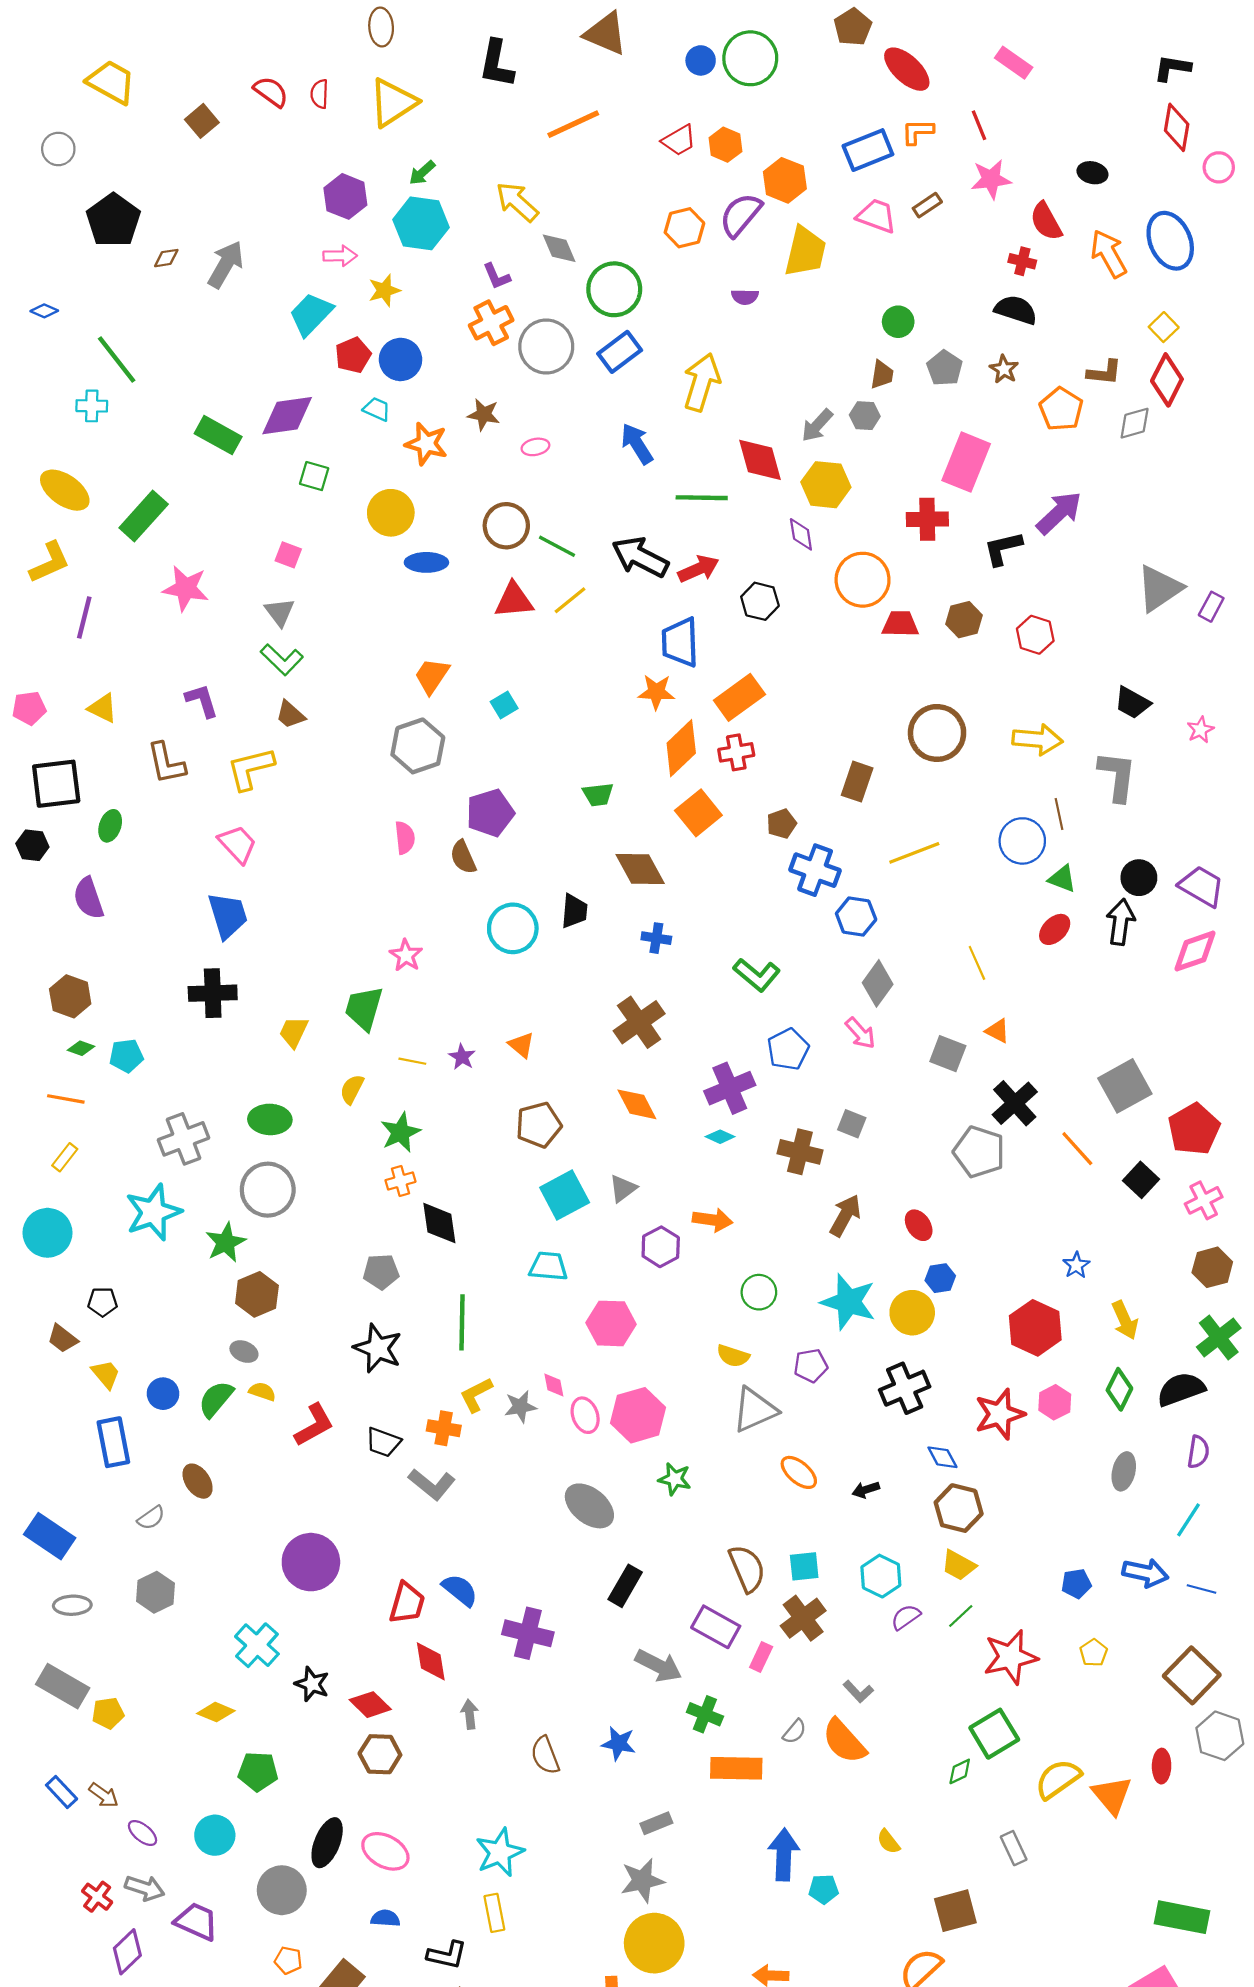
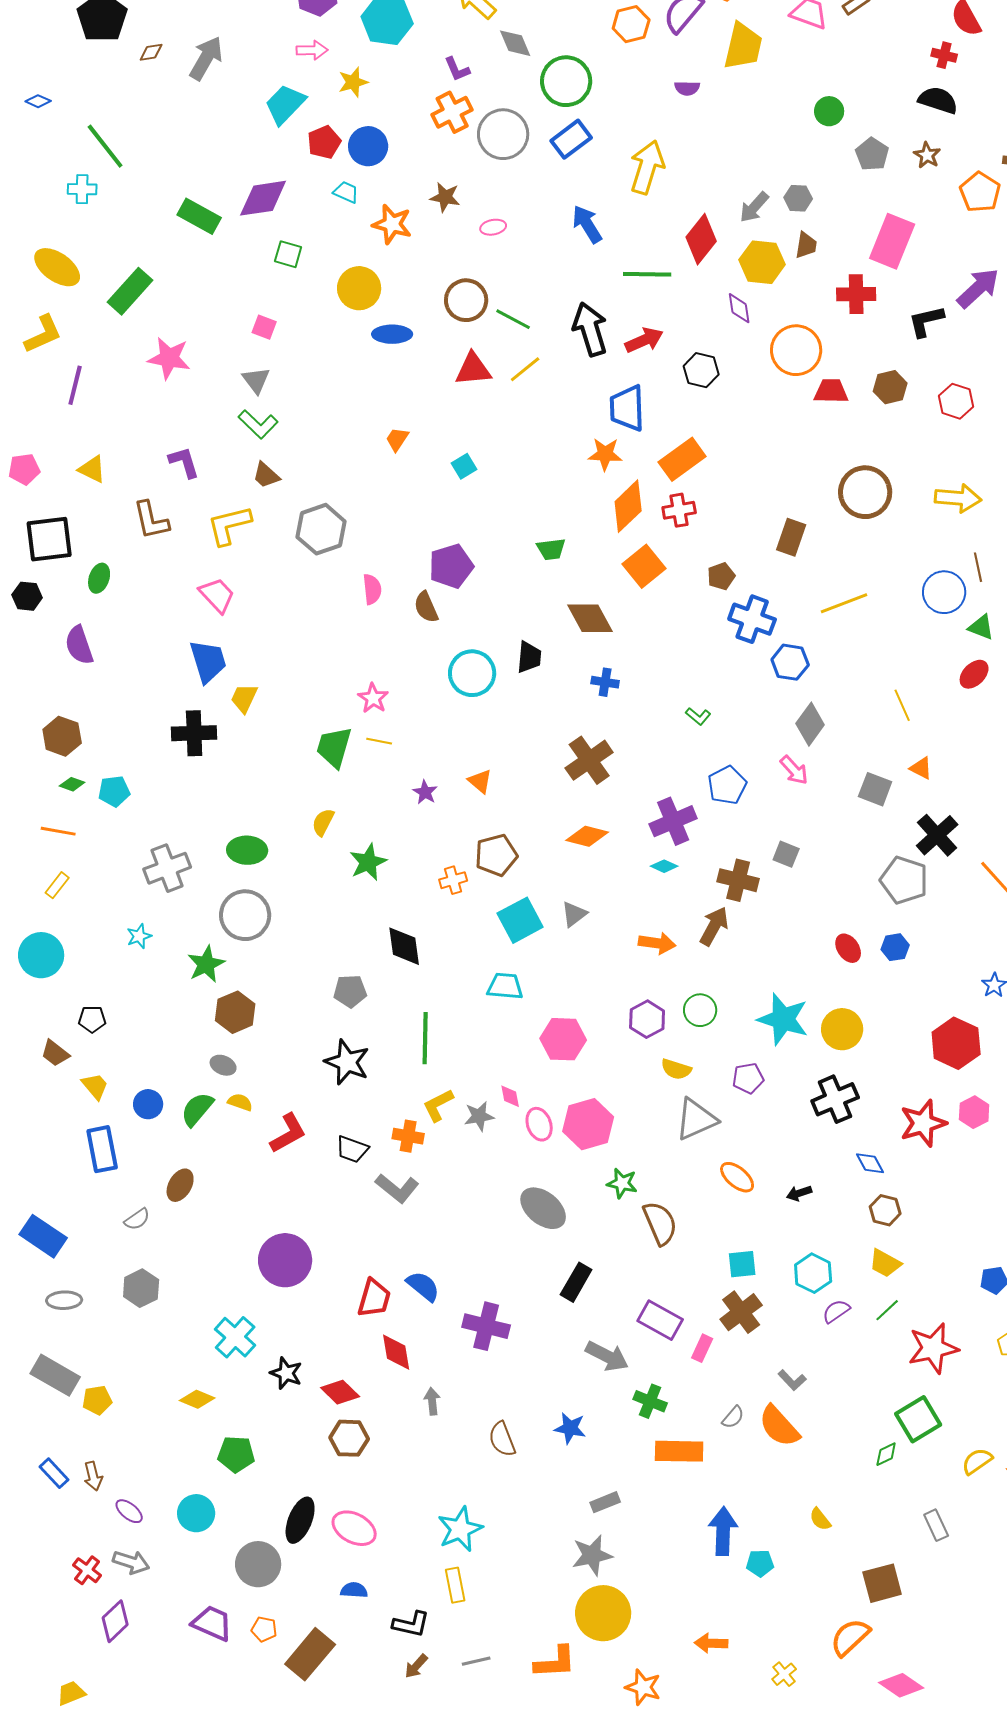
brown trapezoid: (882, 375) -> (806, 245), moved
red diamond: (760, 460) -> (701, 239), turned 54
black arrow: (640, 557) -> (590, 329), turned 46
orange trapezoid: (432, 676) -> (397, 439), size x0.7
gray hexagon: (418, 746) -> (321, 529), moved
green L-shape: (757, 975) -> (698, 716), size x0.6
yellow trapezoid: (294, 1032) -> (244, 698), moved
yellow line: (412, 1061) -> (379, 741), moved
orange diamond: (637, 1104) -> (587, 836), turned -48
orange cross: (400, 1181) -> (453, 880), moved
cyan star: (153, 1212) -> (139, 936), size x0.5
brown arrow: (845, 1216) -> (714, 926), moved
purple hexagon: (661, 1247) -> (647, 1019), moved
blue hexagon: (940, 1278) -> (895, 947), moved
brown ellipse: (198, 1481) -> (180, 1185), turned 64
brown hexagon: (959, 1508) -> (885, 1210), size x0.7
brown semicircle: (747, 1569) -> (660, 1223), moved
yellow semicircle: (1058, 1779) -> (977, 1461), size x0.7
brown arrow: (104, 1795) -> (93, 1476), turned 40
purple trapezoid: (196, 1922) -> (212, 1623), moved

